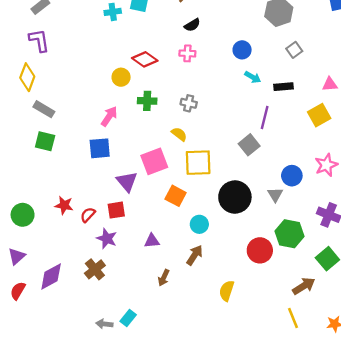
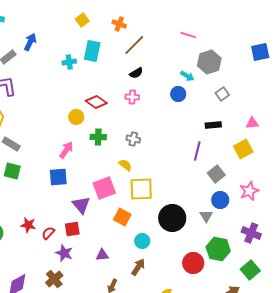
cyan arrow: (253, 77) -> (187, 76), moved
gray square: (249, 145) -> (216, 174), moved

